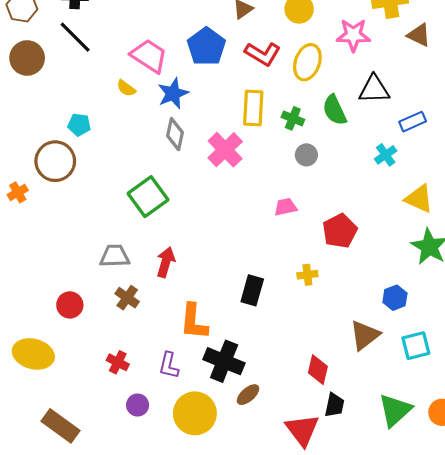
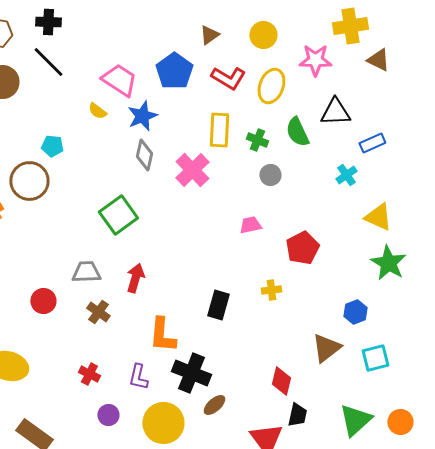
red circle: (70, 305) -> (43, 301), moved

